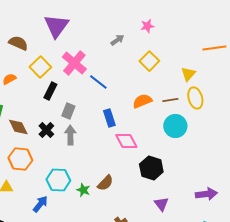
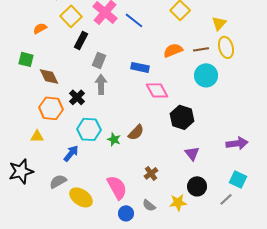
blue line: (98, 82) -> (134, 20), moved
blue rectangle: (109, 118) -> (140, 67), turned -60
black cross: (46, 130) -> (77, 97), moved

